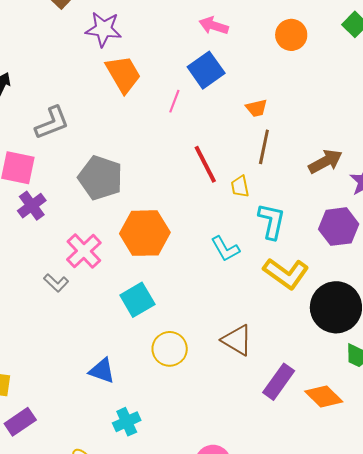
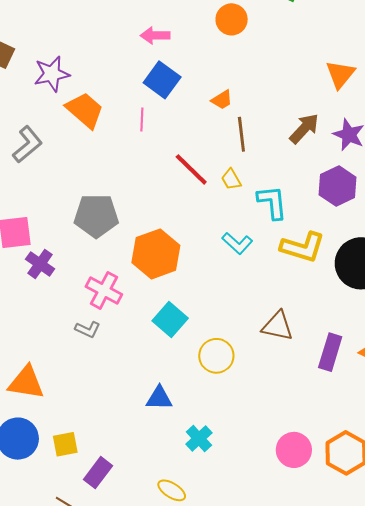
gray L-shape: (52, 123) -> (27, 144), moved

